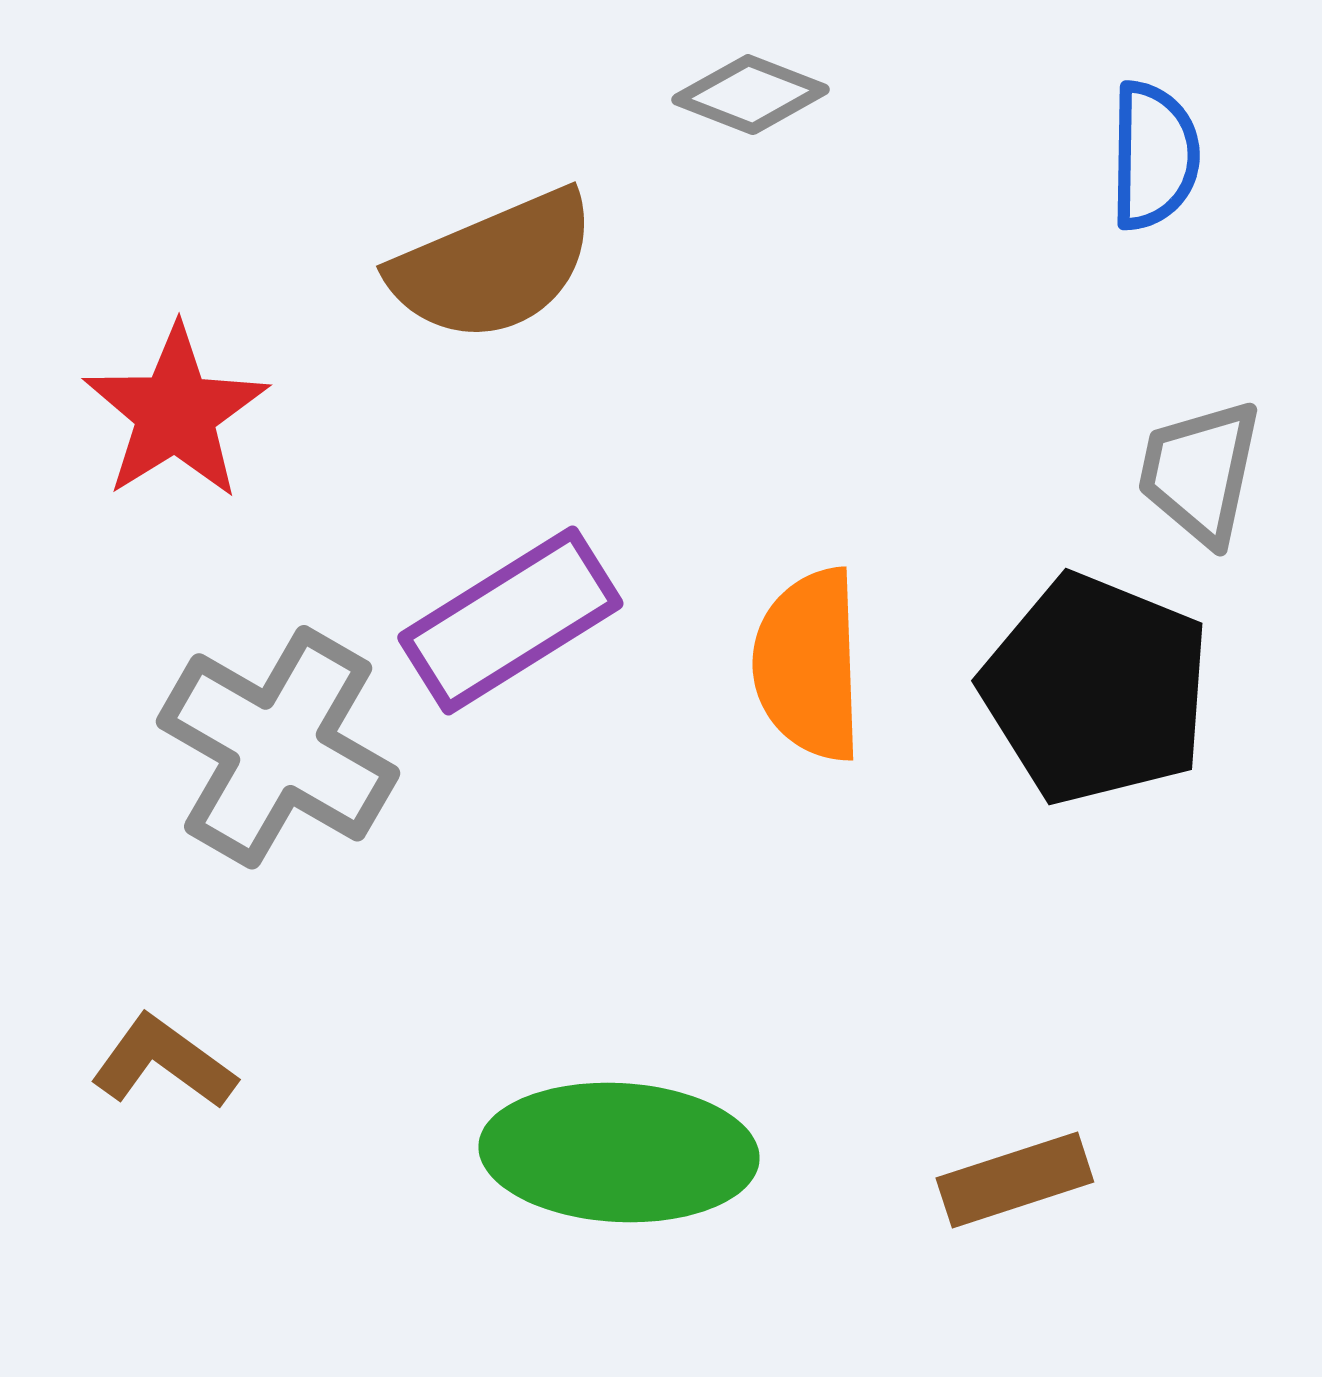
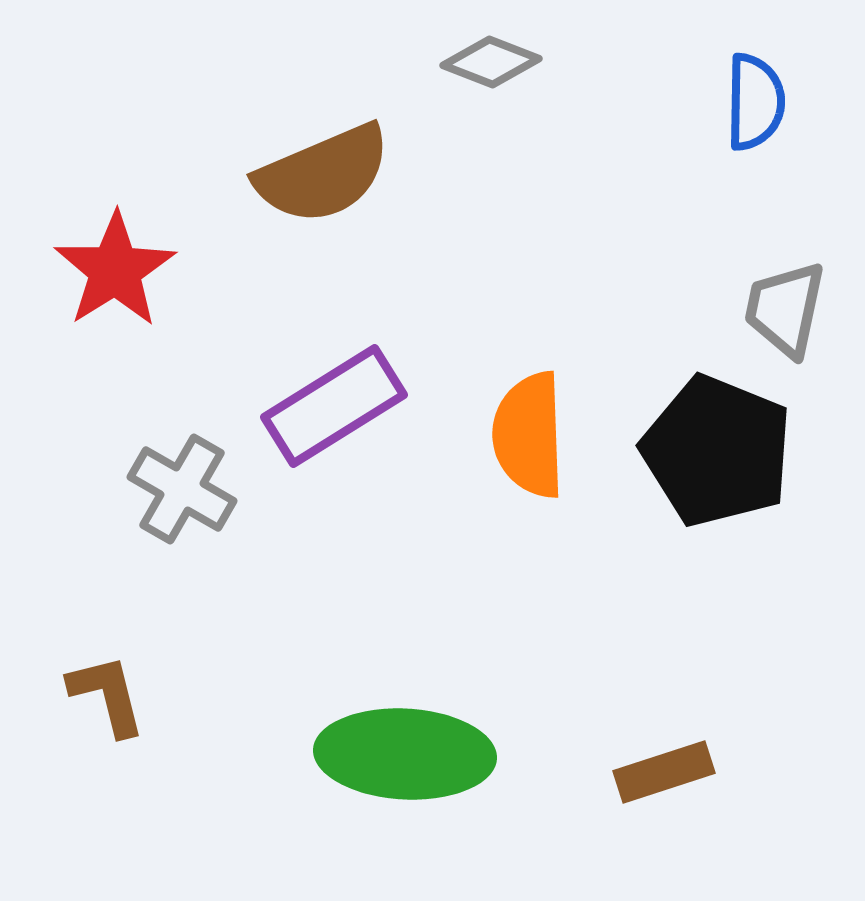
gray cross: (278, 747) -> (182, 489), size x0.7
brown L-shape: (163, 1062) -> (107, 695), turned 40

